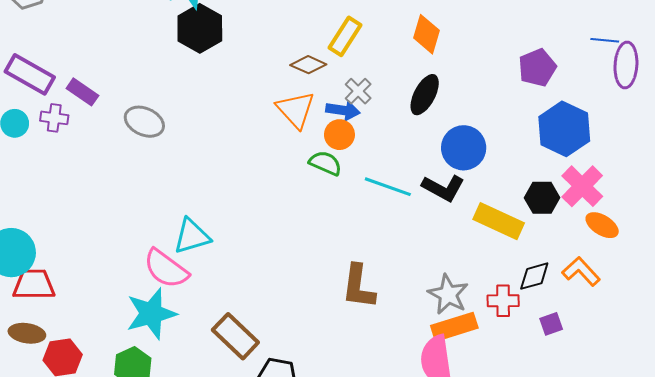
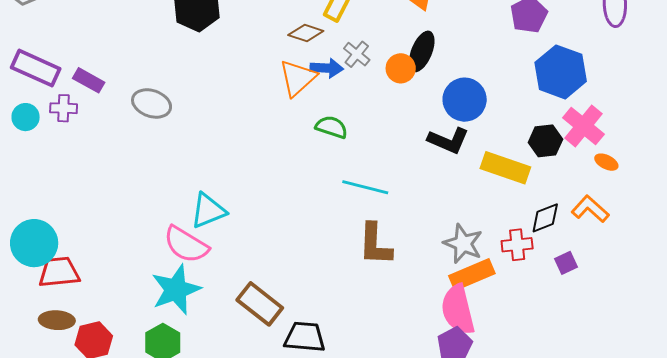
orange triangle: (296, 110) -> (298, 78), turned 36
blue arrow: (343, 110) -> (327, 68), moved
orange circle: (339, 135) -> (401, 68), moved
cyan line: (388, 187) -> (365, 187), moved
orange ellipse: (602, 225) -> (606, 162), size x0.7

